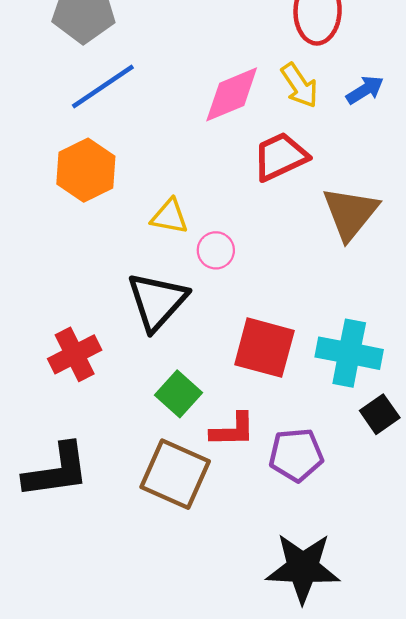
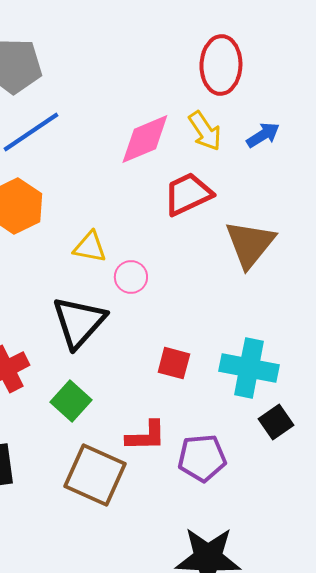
red square: (264, 348) -> (174, 363), size x0.6
green square: (179, 394) -> (71, 401), moved

